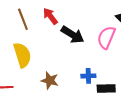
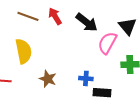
brown line: (23, 19) -> (28, 16), turned -55
black arrow: (73, 35) -> (87, 22), moved

